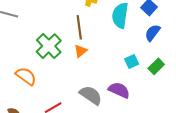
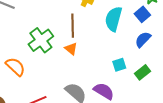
orange triangle: (80, 51) -> (71, 49), turned -48

